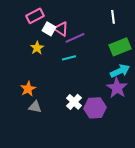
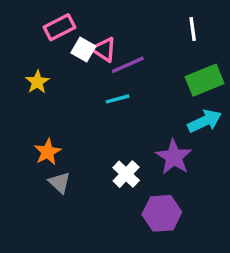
yellow star: (37, 48) -> (37, 82), moved
purple star: (117, 88) -> (174, 157), moved
gray triangle: (35, 107) -> (60, 183), turned 32
purple hexagon: (95, 108) -> (162, 213), moved

